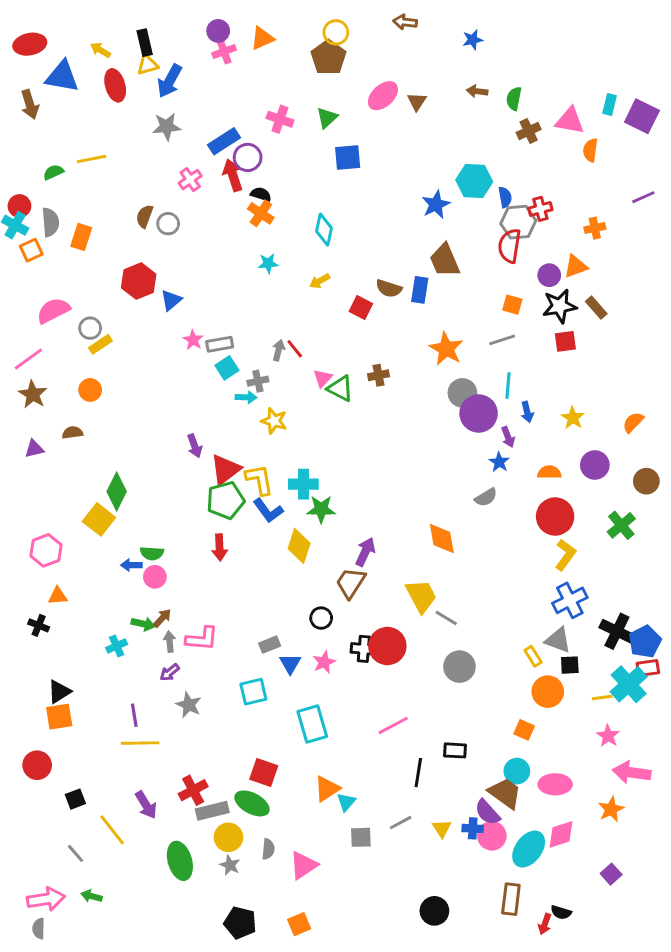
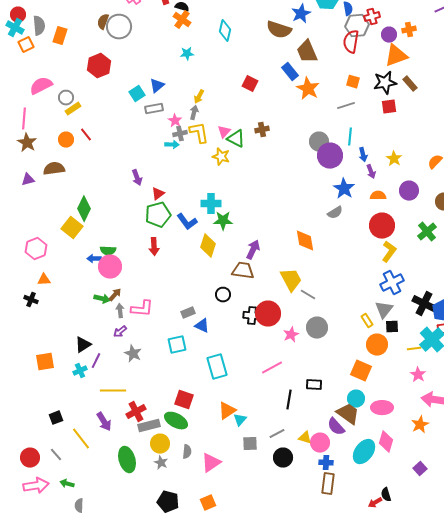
gray circle: (168, 224) -> (119, 27), size x1.6
orange triangle: (576, 266) -> (396, 56), size x1.4
purple circle: (549, 275) -> (389, 35), moved
yellow arrow: (320, 281) -> (199, 97), moved, turned -32
brown semicircle: (389, 288) -> (279, 30), moved, size x1.4
blue rectangle: (420, 290) -> (290, 72), turned -48
blue triangle: (171, 300) -> (157, 86), moved
pink star: (193, 340) -> (175, 121), moved
red line: (295, 349) -> (86, 135), moved
orange star: (446, 349) -> (308, 89), moved
pink line: (28, 359) -> (24, 119), turned -50
cyan square: (227, 368) -> (137, 94), moved
yellow star: (274, 421) -> (221, 157), moved
brown semicircle: (72, 433) -> (54, 169), size x1.5
purple arrow: (508, 437) -> (371, 172), moved
blue star: (499, 462) -> (344, 189), size x1.5
red triangle: (225, 469) -> (158, 194), size x0.6
yellow L-shape: (259, 480) -> (199, 133), moved
pink circle: (155, 577) -> (110, 267), size x1.5
brown trapezoid: (351, 583) -> (243, 271), turned 65
gray triangle: (558, 640) -> (384, 310), turned 48
cyan cross: (117, 646) -> (80, 371), moved
pink star: (324, 662) -> (291, 335), moved
blue triangle: (290, 664) -> (202, 326), turned -35
black triangle: (59, 692) -> (83, 345), moved
purple line: (134, 715) -> (96, 361), turned 35
orange square: (524, 730) -> (361, 371), size x1.5
yellow line: (140, 743) -> (113, 391), moved
red circle: (37, 765) -> (30, 458), moved
yellow triangle: (442, 828) -> (305, 438), turned -40
blue cross: (473, 828) -> (326, 463), moved
pink diamond: (561, 834) -> (386, 442), turned -55
pink circle: (492, 836) -> (320, 443), moved
brown rectangle: (511, 899) -> (328, 484), moved
black circle: (434, 911) -> (283, 458), moved
black semicircle: (561, 912) -> (386, 495), turned 56
red arrow: (545, 924) -> (375, 503), turned 40
gray semicircle: (39, 929) -> (79, 506), moved

